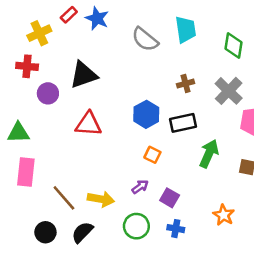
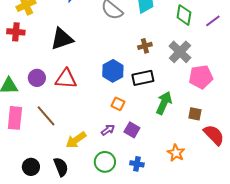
purple circle: (48, 93) -> (37, 78), moved
brown line: (64, 198) -> (46, 116), moved
purple square: (170, 198) -> (132, 130), moved
yellow arrow: (101, 199) -> (76, 140), turned 135
black semicircle: (82, 232) -> (61, 167), turned 114

